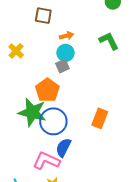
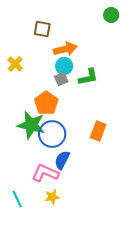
orange arrow: (66, 36) -> (65, 49), size x1.6
green L-shape: (109, 41) -> (88, 77), moved, turned 105

